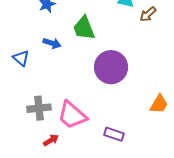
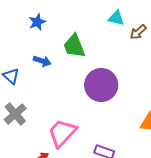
gray cross: (39, 108) -> (15, 114), moved, turned -35
pink trapezoid: (72, 115) -> (62, 133), turned 92

